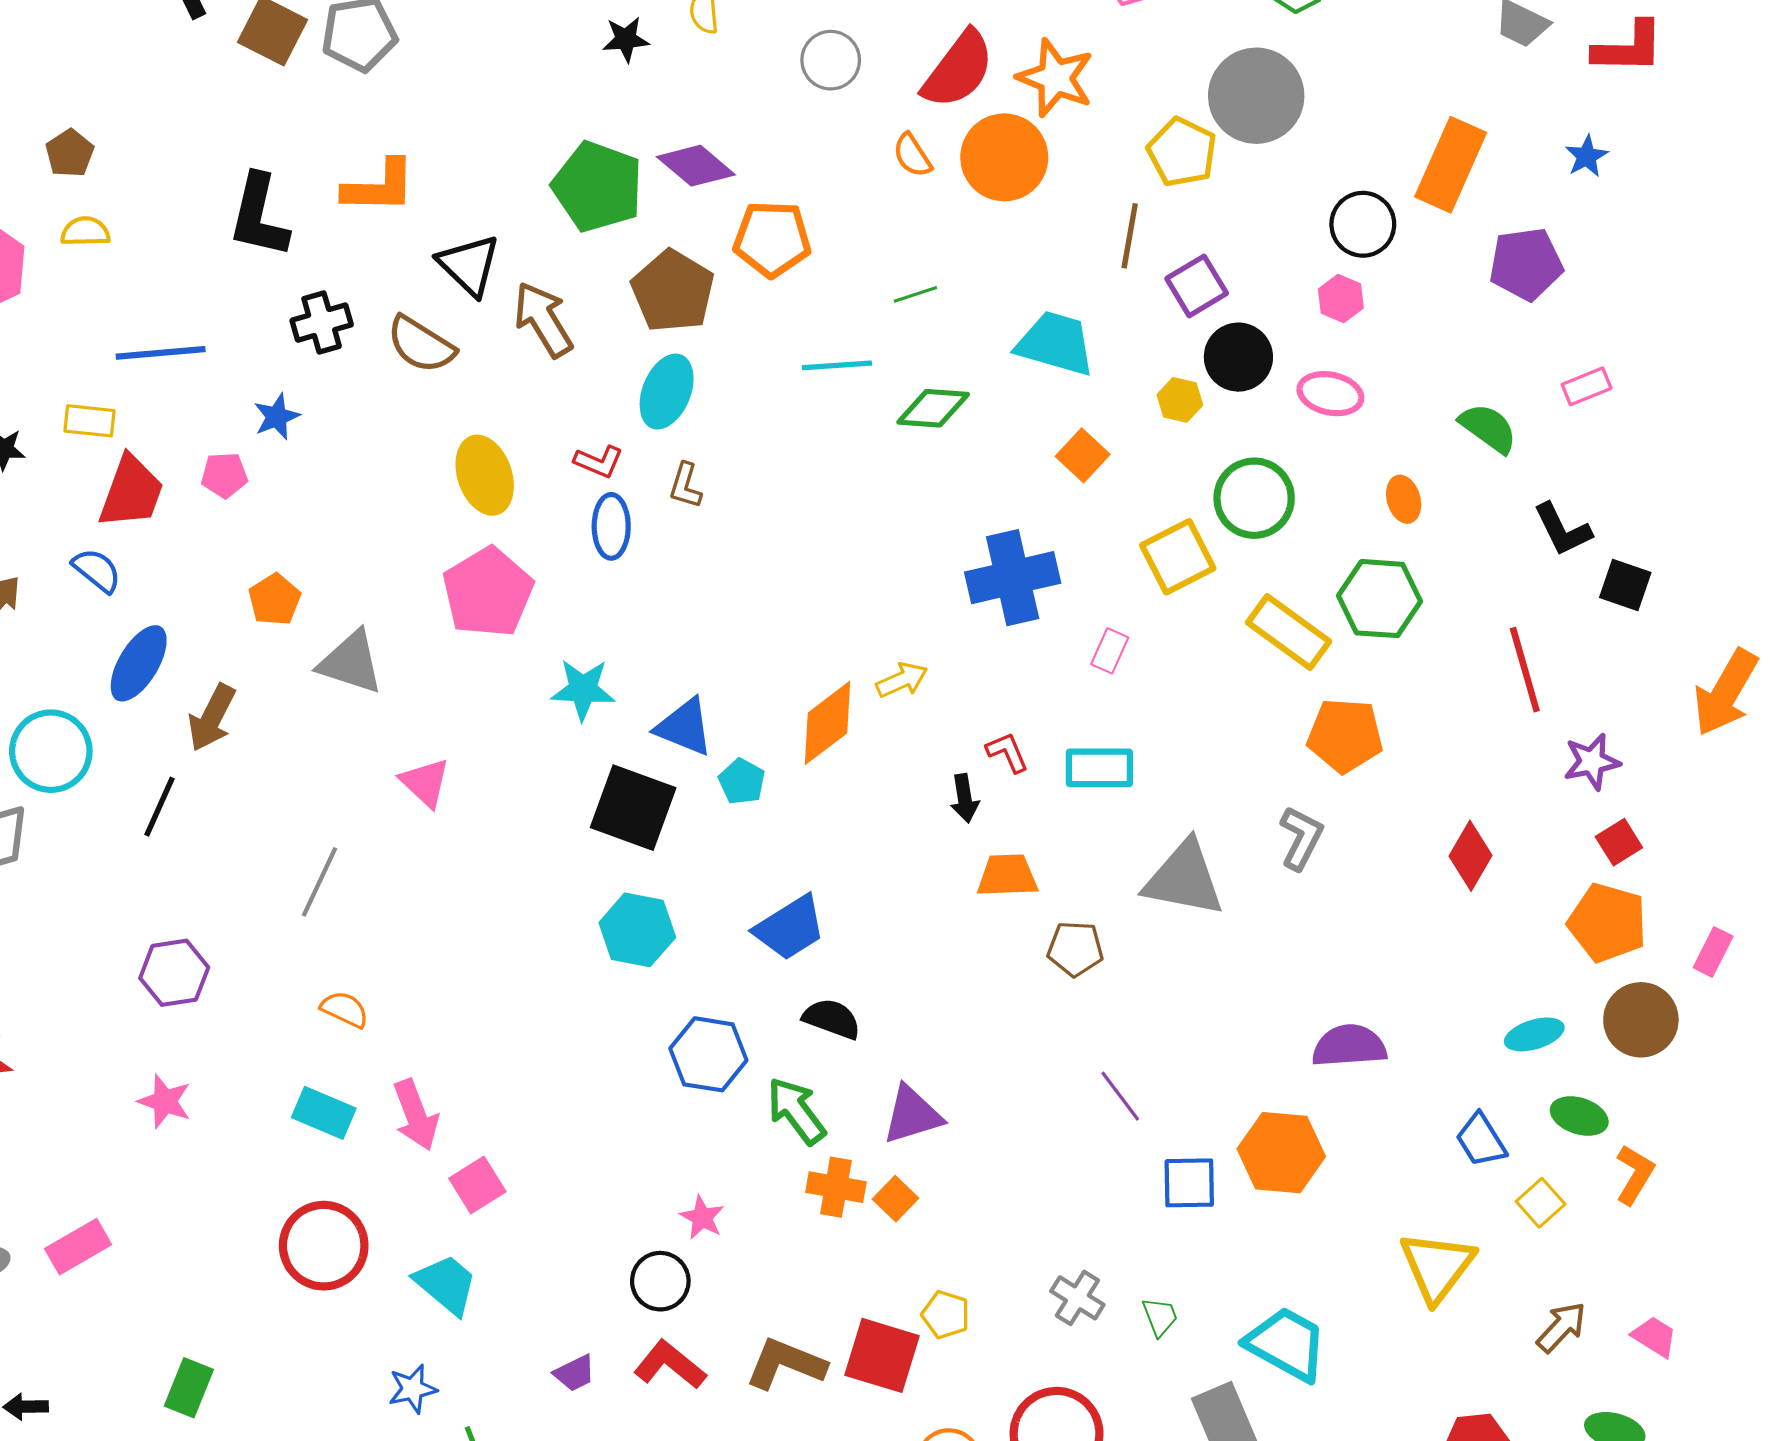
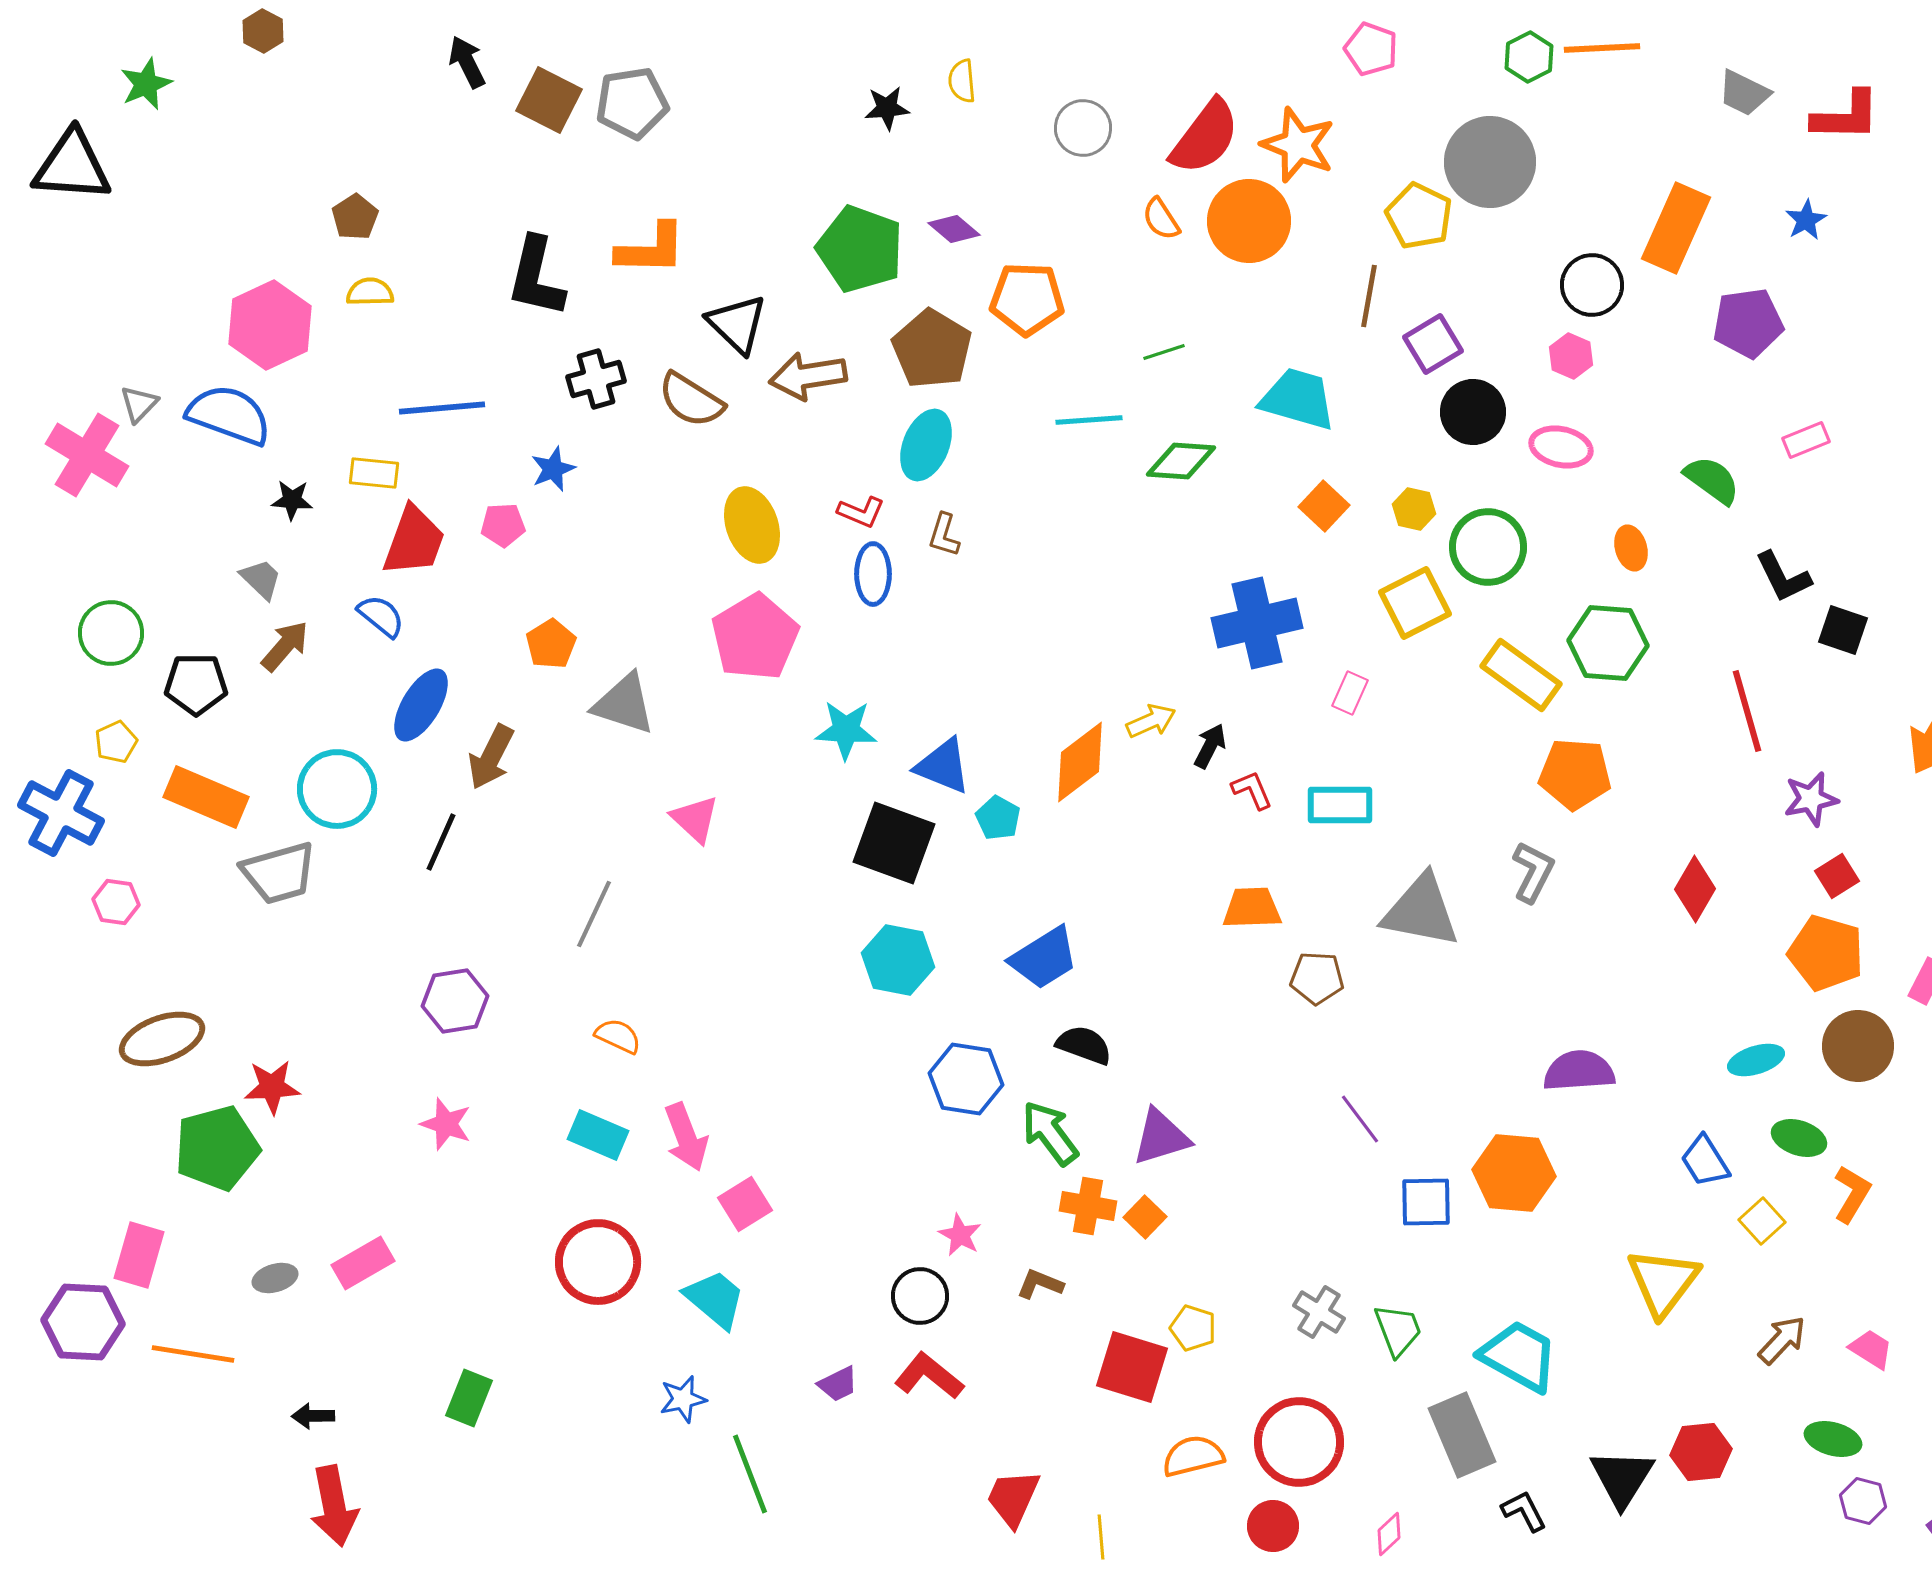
purple diamond: (696, 166) -> (954, 229), size x0.7
brown arrow: (543, 319) -> (808, 376), turned -68
yellow hexagon: (1180, 400) -> (1414, 509), moved
black arrow: (965, 798) -> (1210, 746), moved, turned -144
green trapezoid: (1160, 1317) -> (1398, 1330), size x1.4
brown L-shape: (786, 1364) -> (1040, 1284), moved, size x0.6

